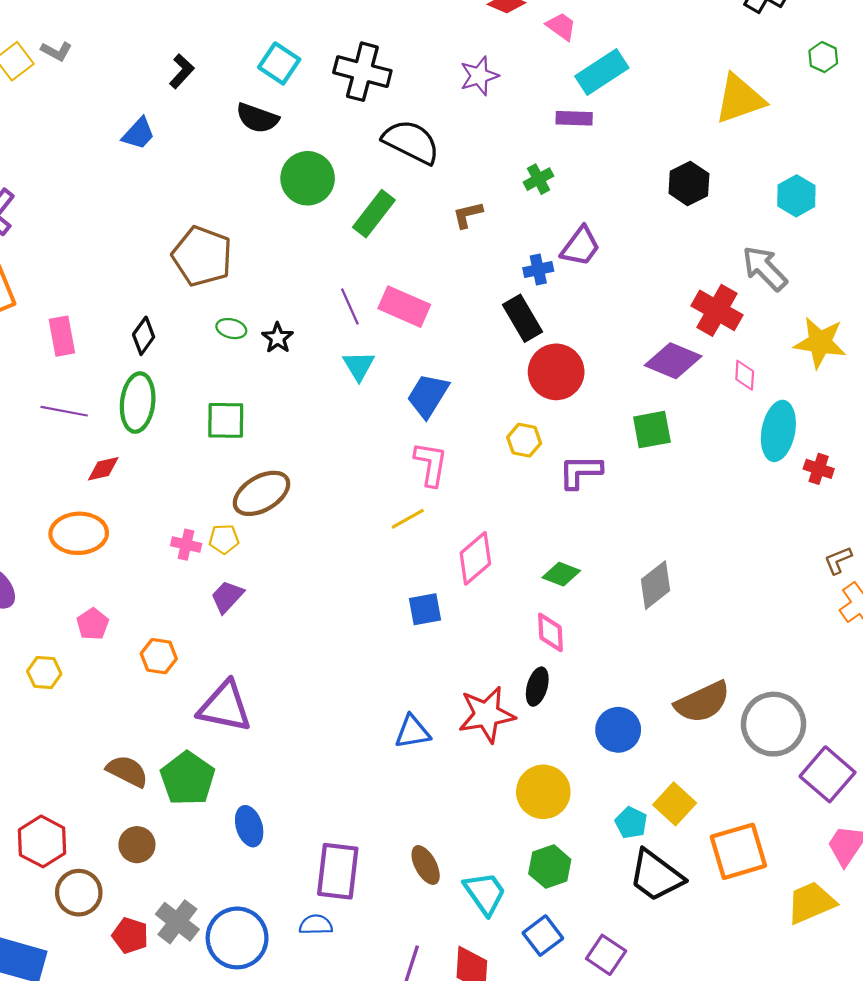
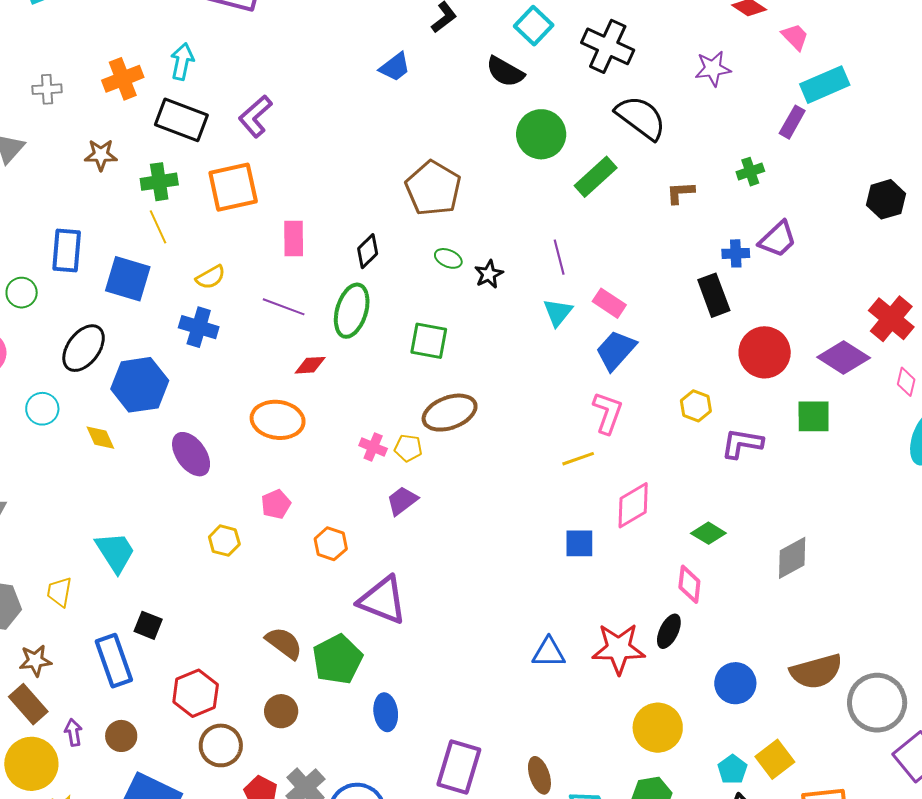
purple rectangle: (574, 118) -> (792, 122), turned -72
pink rectangle: (404, 307) -> (609, 303), moved, size x0.7
red circle: (556, 372) -> (765, 352), moved

